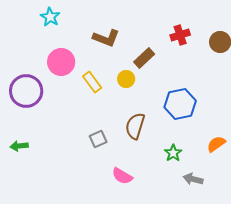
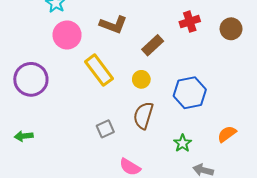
pink circle: (61, 62) -> (67, 35), moved
yellow circle: (126, 79) -> (141, 79), moved
yellow rectangle: (92, 82) -> (99, 70), size x1.4

